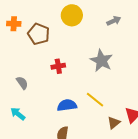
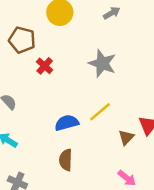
red cross: (58, 66) -> (45, 66), moved, turned -32
yellow line: (95, 100) -> (100, 112), turned -72

